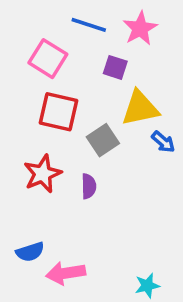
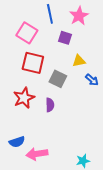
blue line: (89, 25) -> (50, 14), turned 60
yellow triangle: (140, 108) -> (79, 61), size x0.6
gray square: (103, 140) -> (58, 79), turned -30

